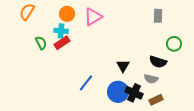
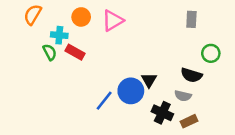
cyan cross: (61, 31) -> (59, 35), moved
red rectangle: (62, 43) -> (75, 52), turned 63
blue circle: (118, 92) -> (131, 91), moved

